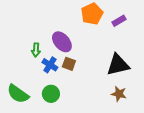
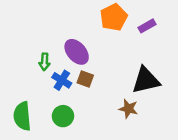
green semicircle: (18, 94) -> (22, 116), turned 50
brown star: (119, 94) -> (128, 109), moved

